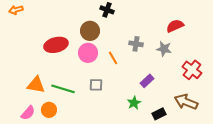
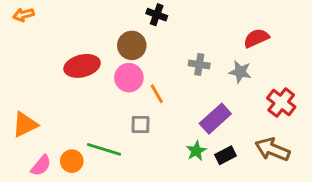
orange line: (113, 58) -> (157, 94), moved
purple rectangle: (147, 81) -> (215, 119), size x1.5
orange triangle: (36, 85) -> (25, 124), moved, turned -36
green line: (63, 89) -> (104, 149), moved
black rectangle: (159, 114) -> (226, 155), moved

